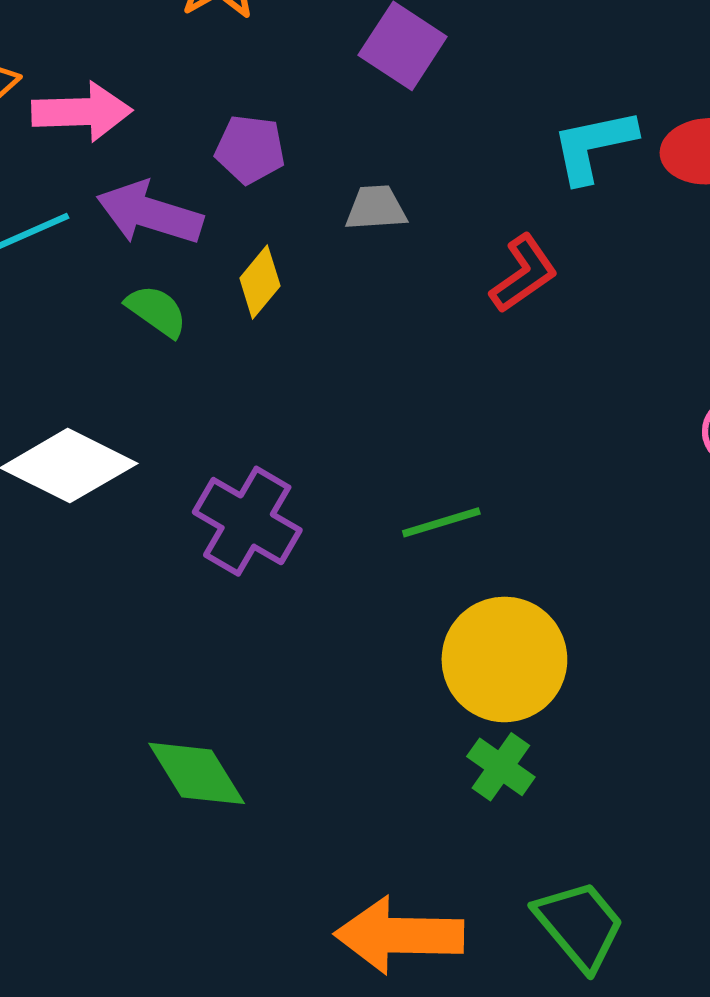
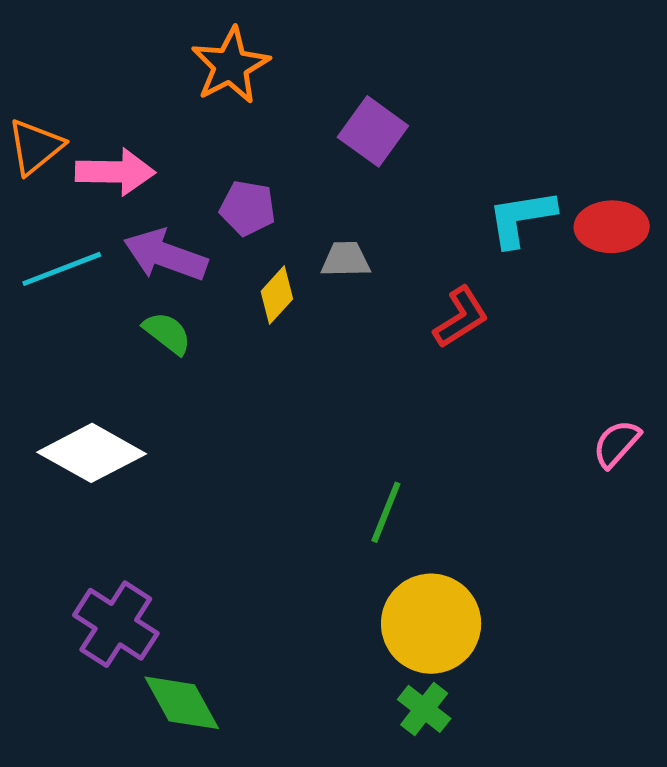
yellow diamond: (260, 282) -> (277, 295), moved
purple cross: (247, 521) -> (116, 624), moved
green line: (441, 522) -> (386, 512), turned -54

